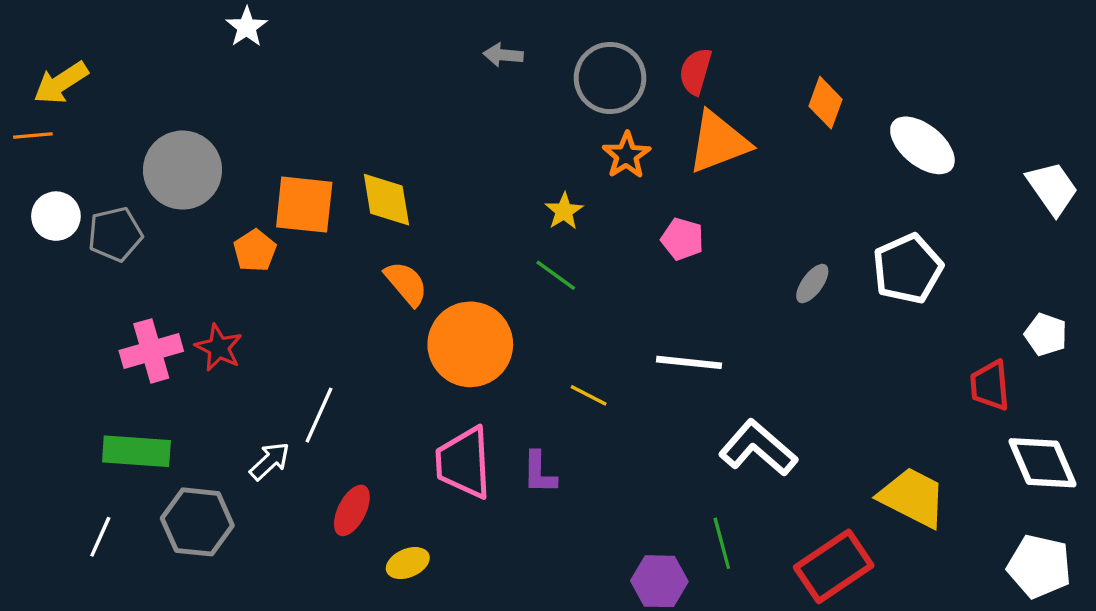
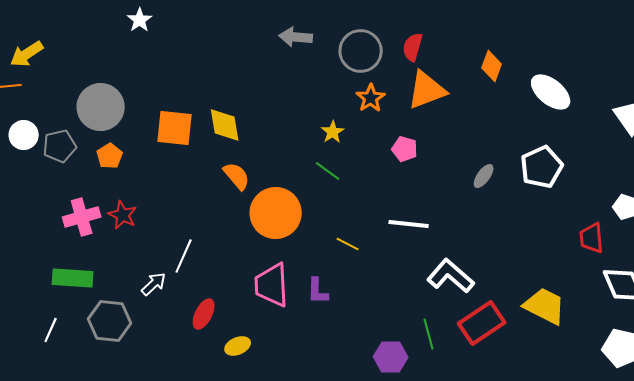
gray arrow: (503, 55) -> (296, 37), size x1.4
orange pentagon: (255, 251) -> (110, 156), moved
red rectangle: (834, 566) -> (482, 323), moved

